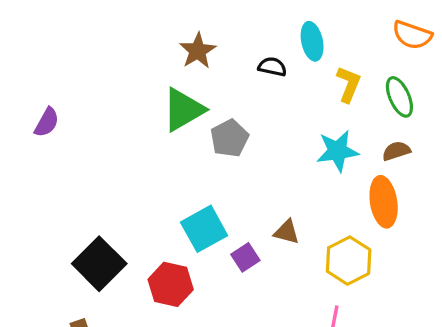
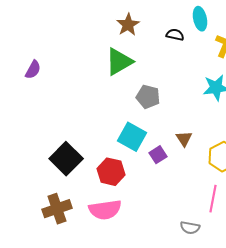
gray pentagon: (229, 138) -> (148, 97), moved, turned -30
cyan square: (204, 229) -> (132, 137), turned -32
brown triangle: (287, 232) -> (184, 139), turned 42

